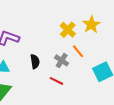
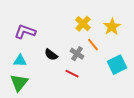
yellow star: (91, 25) -> (112, 27), moved
black semicircle: (35, 61) -> (51, 55), turned 136

